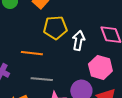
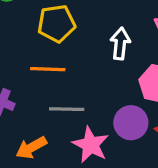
yellow pentagon: (55, 28) -> (56, 24), moved

